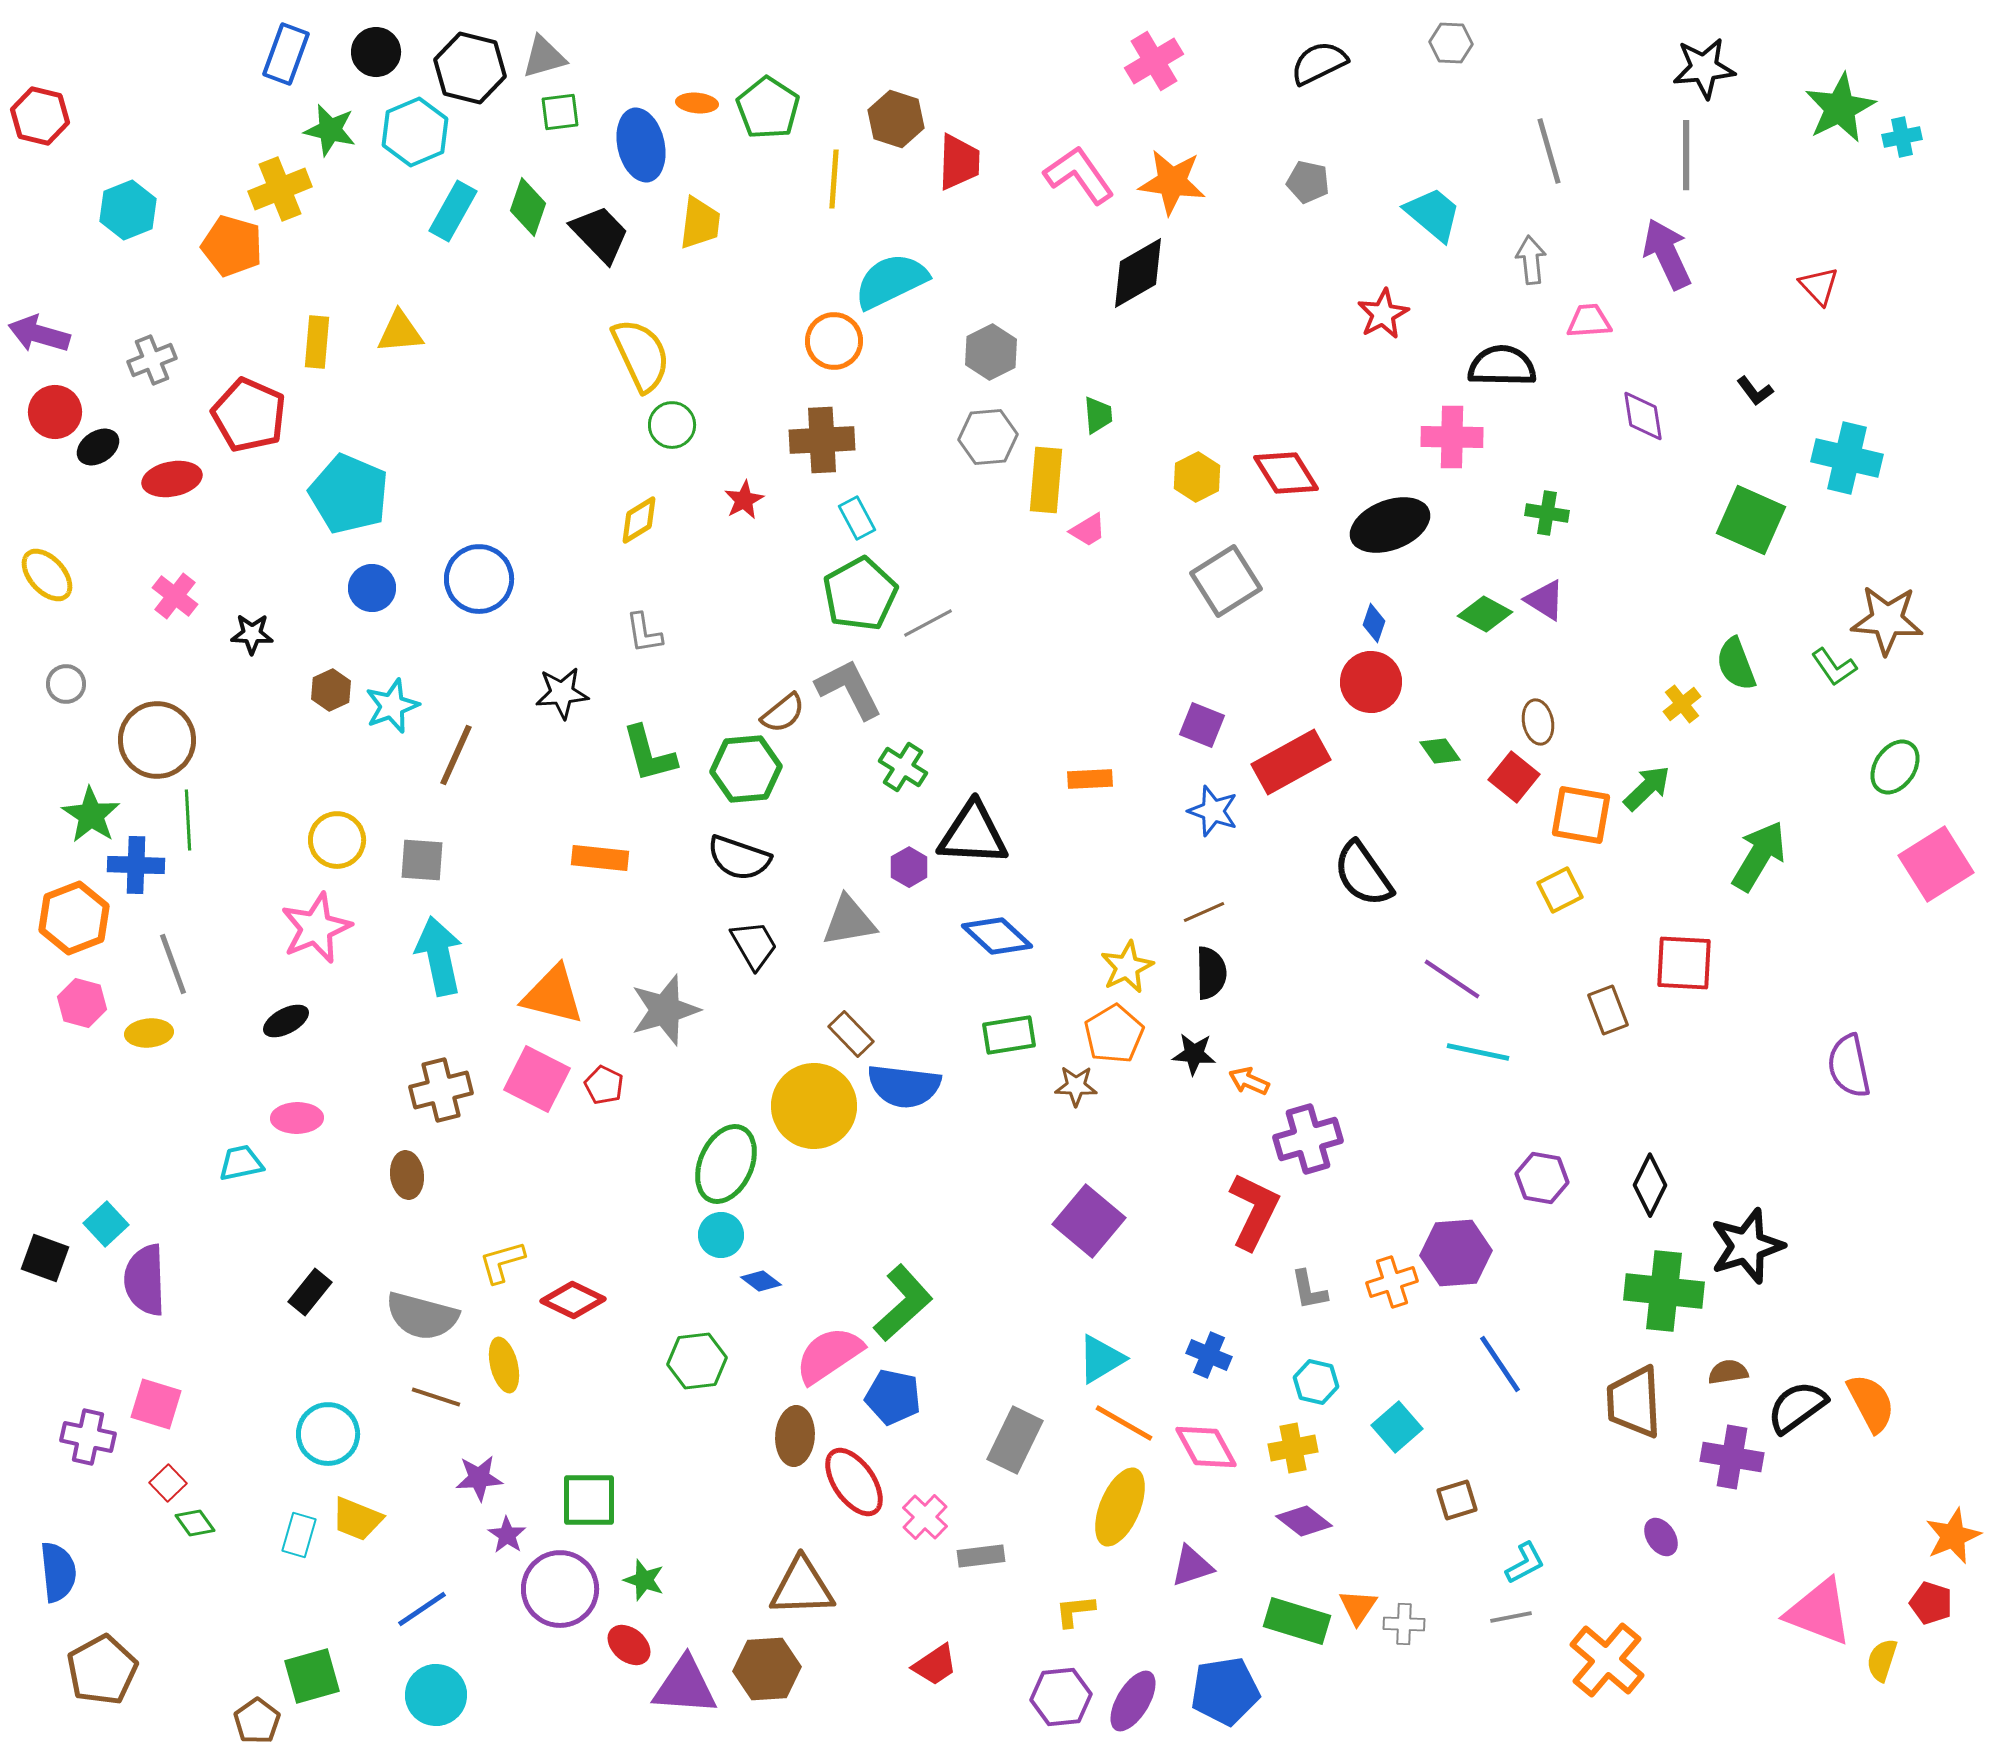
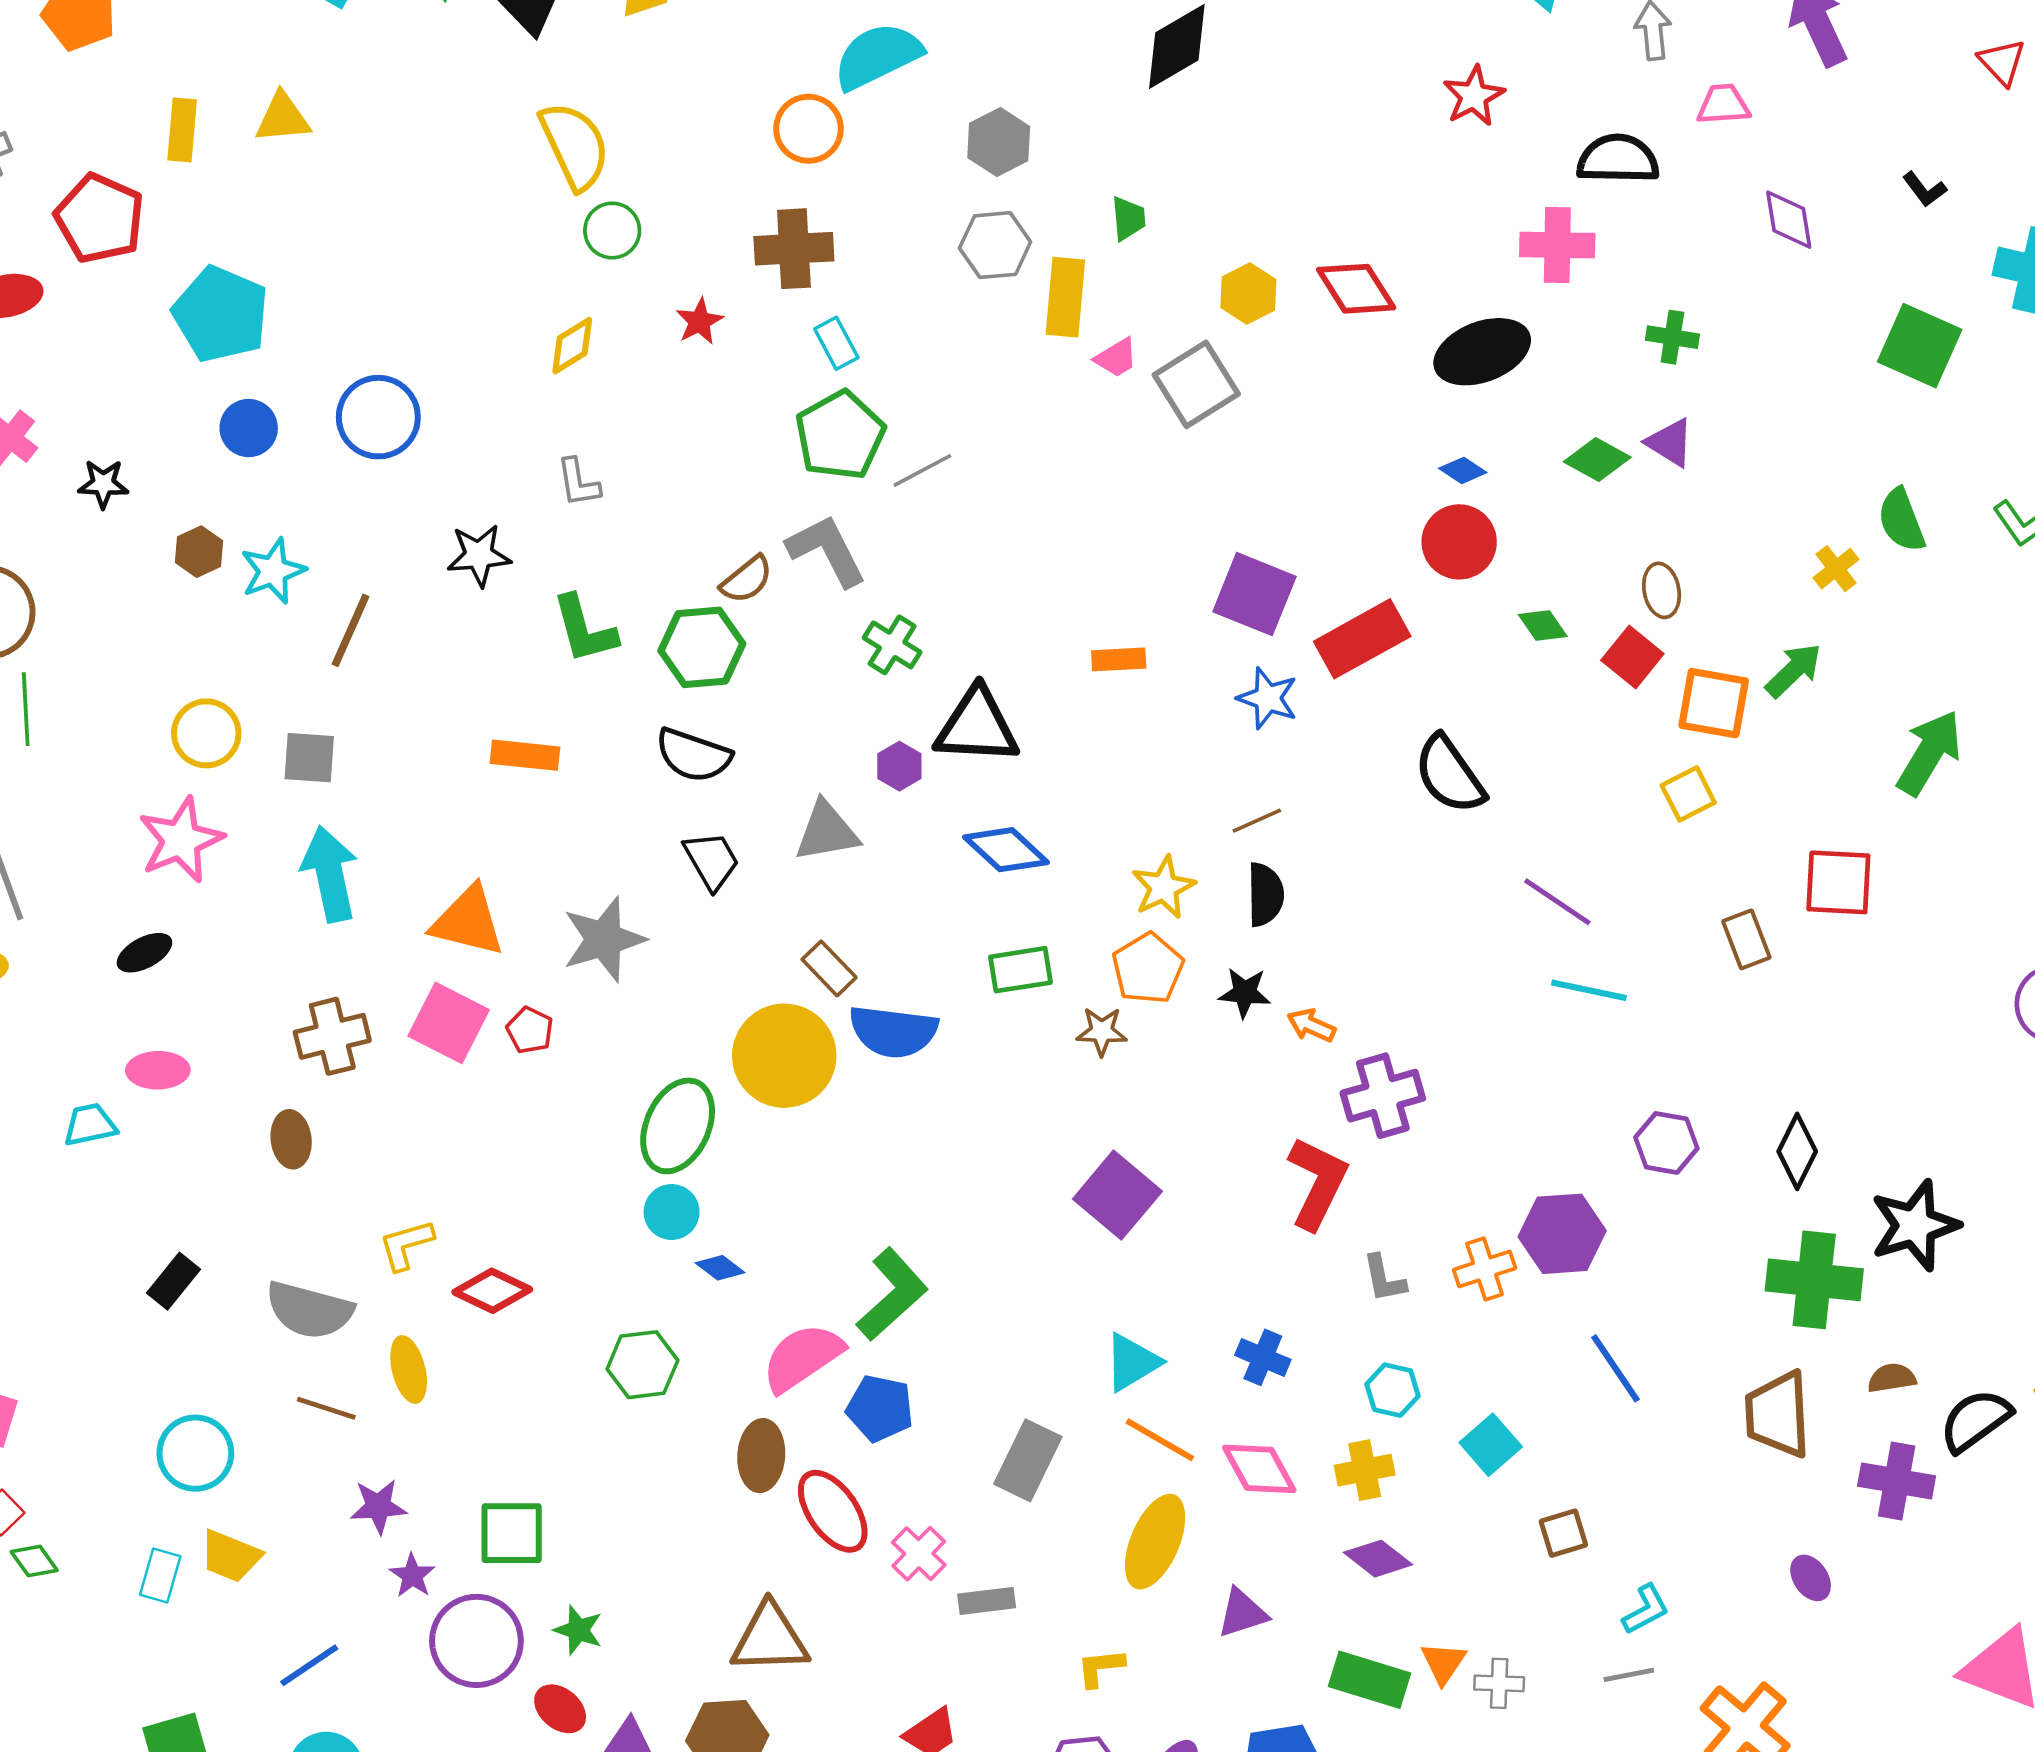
gray square: (1226, 581) -> (1196, 384), moved
blue diamond: (1374, 623) -> (1463, 470), turned -75
purple square: (1202, 725) -> (1254, 594), size x1.5

